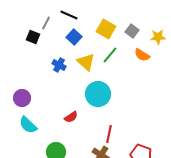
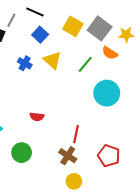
gray square: (132, 31) -> (100, 28), size x1.6
green line: (110, 55) -> (85, 64), moved
cyan circle: (98, 94) -> (107, 93), moved
red semicircle: (71, 117) -> (37, 117), turned 40

